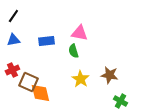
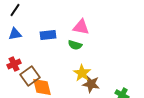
green semicircle: (73, 51) -> (75, 45), turned -56
brown star: (109, 75) -> (91, 84), moved
brown square: (28, 82) -> (30, 76), turned 30

